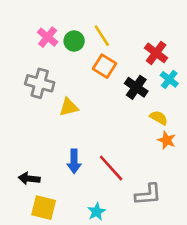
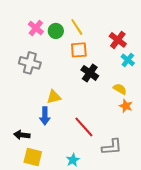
orange square: (104, 66) -> (79, 50), turned -36
black cross: (136, 87) -> (90, 73), moved
yellow triangle: (69, 107) -> (54, 97), moved
blue arrow: (74, 161) -> (45, 116), moved

